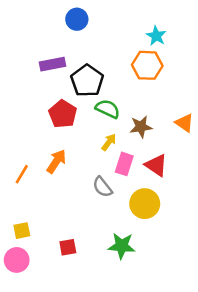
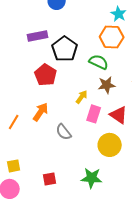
green semicircle: (108, 109) -> (99, 62), moved
gray semicircle: (102, 187) -> (64, 132), moved

